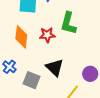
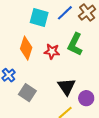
black triangle: (55, 67) -> (67, 87), moved

